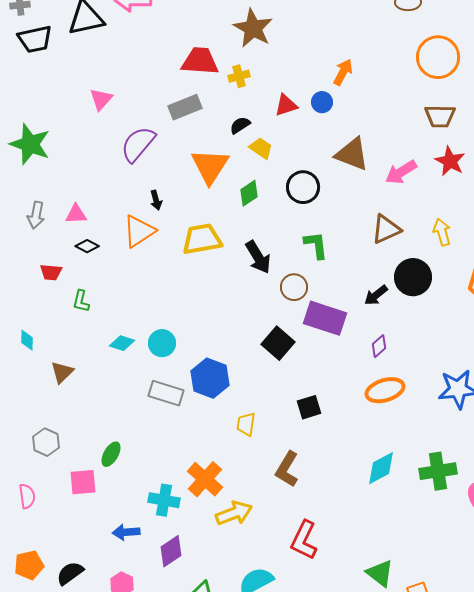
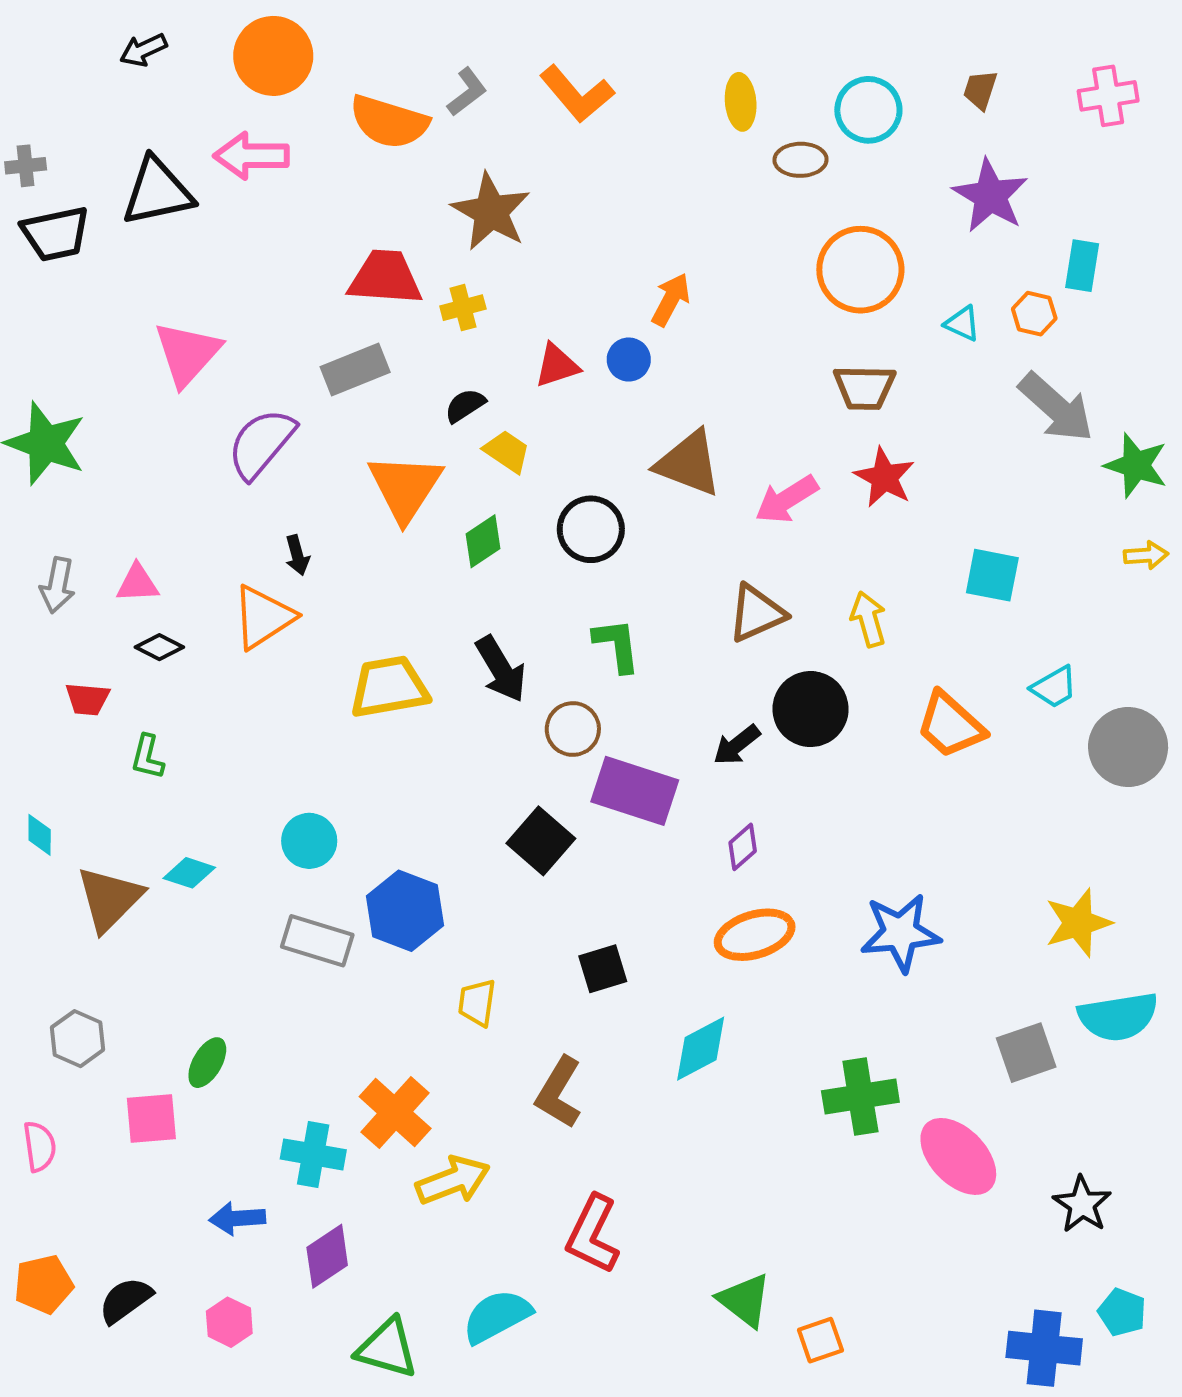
pink triangle: (101, 99) -> (187, 354), size x1.5
yellow trapezoid: (202, 239) -> (389, 687), moved
cyan diamond: (122, 343) -> (189, 873), moved
brown triangle: (62, 372) -> (109, 899), size x1.5
cyan diamond: (381, 468) -> (701, 1049), moved

